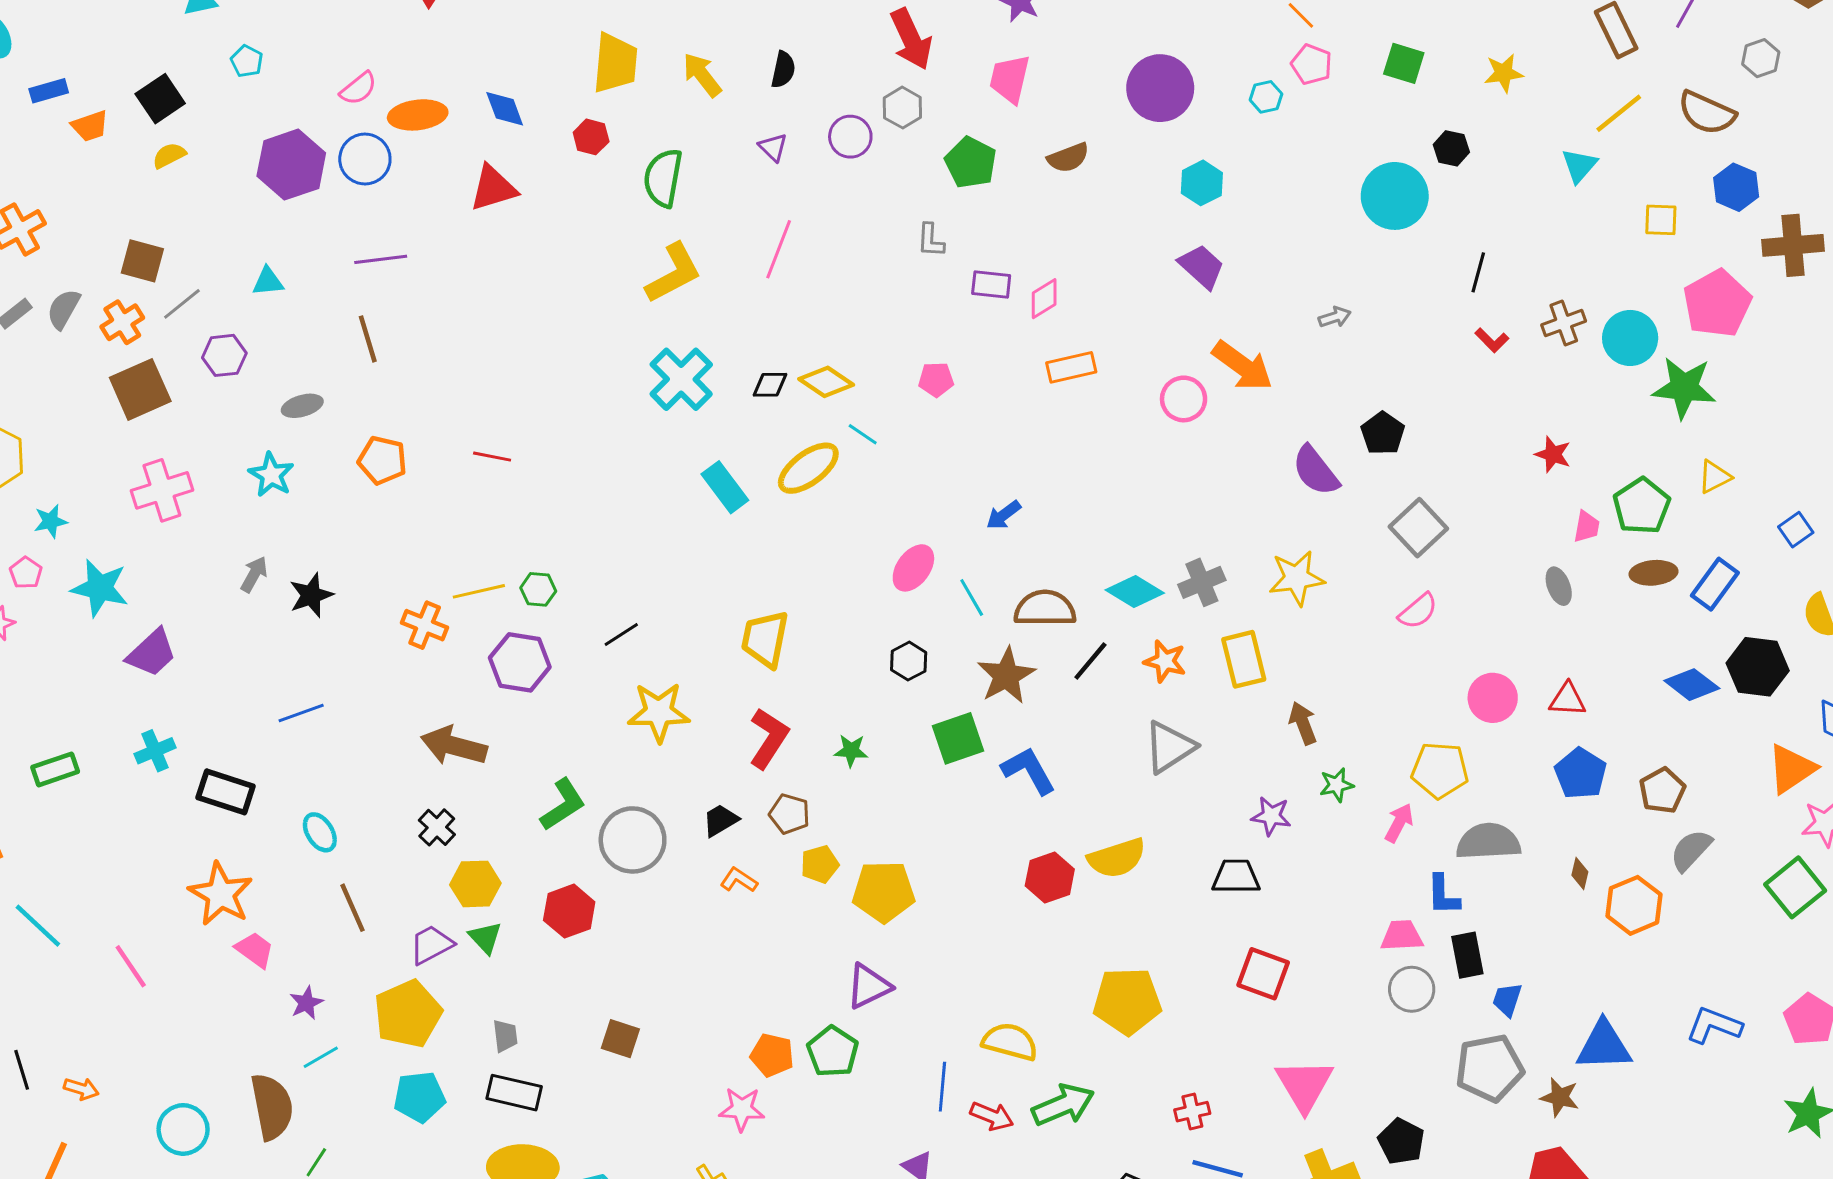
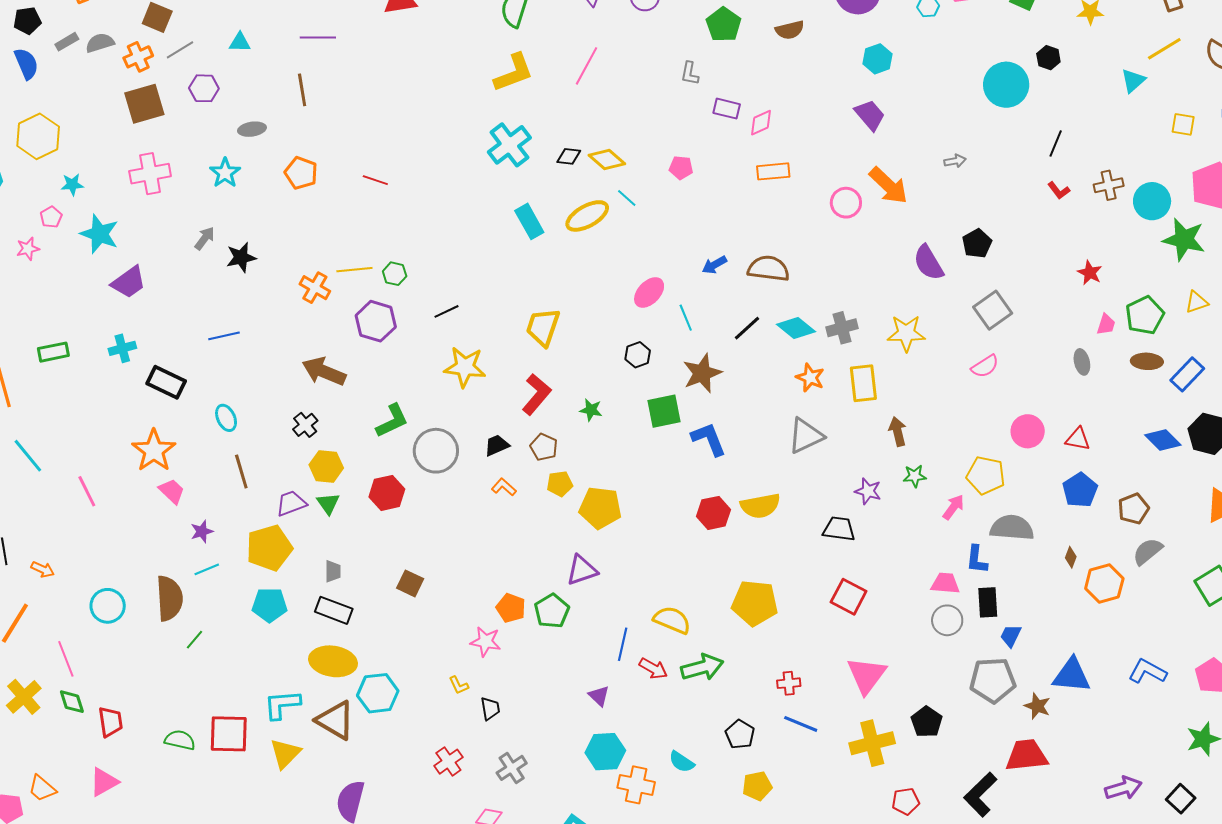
gray semicircle: (63, 309) -> (100, 43), turned 36
brown semicircle: (1045, 608) -> (769, 269), moved
black line: (1090, 661) -> (747, 328), moved

